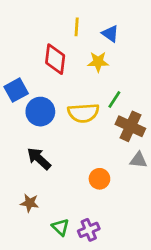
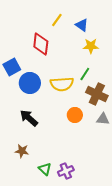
yellow line: (77, 27) -> (57, 20), turned 32
yellow star: (98, 62) -> (91, 46), moved
orange circle: (99, 179) -> (75, 115), moved

